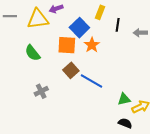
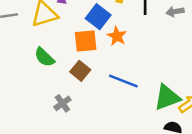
brown square: (71, 70) -> (80, 71), moved
green triangle: (124, 99) -> (167, 98), size x1.6

